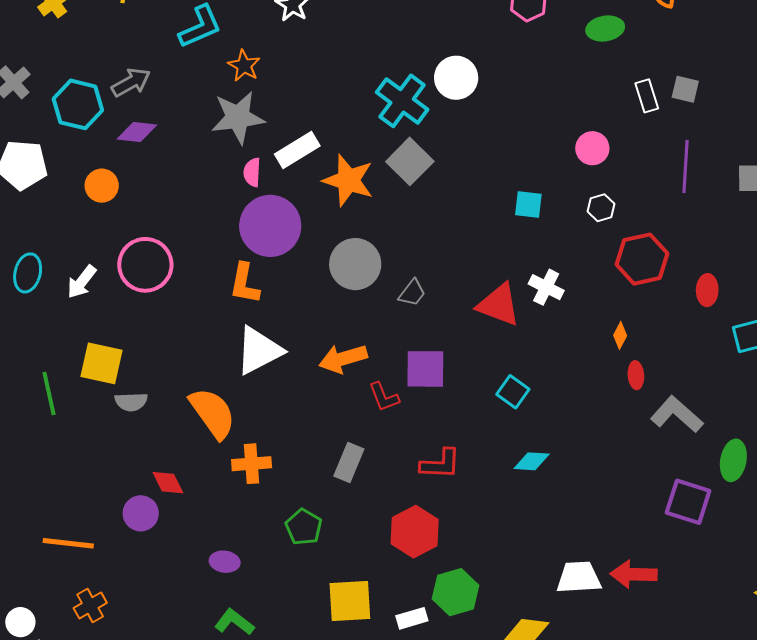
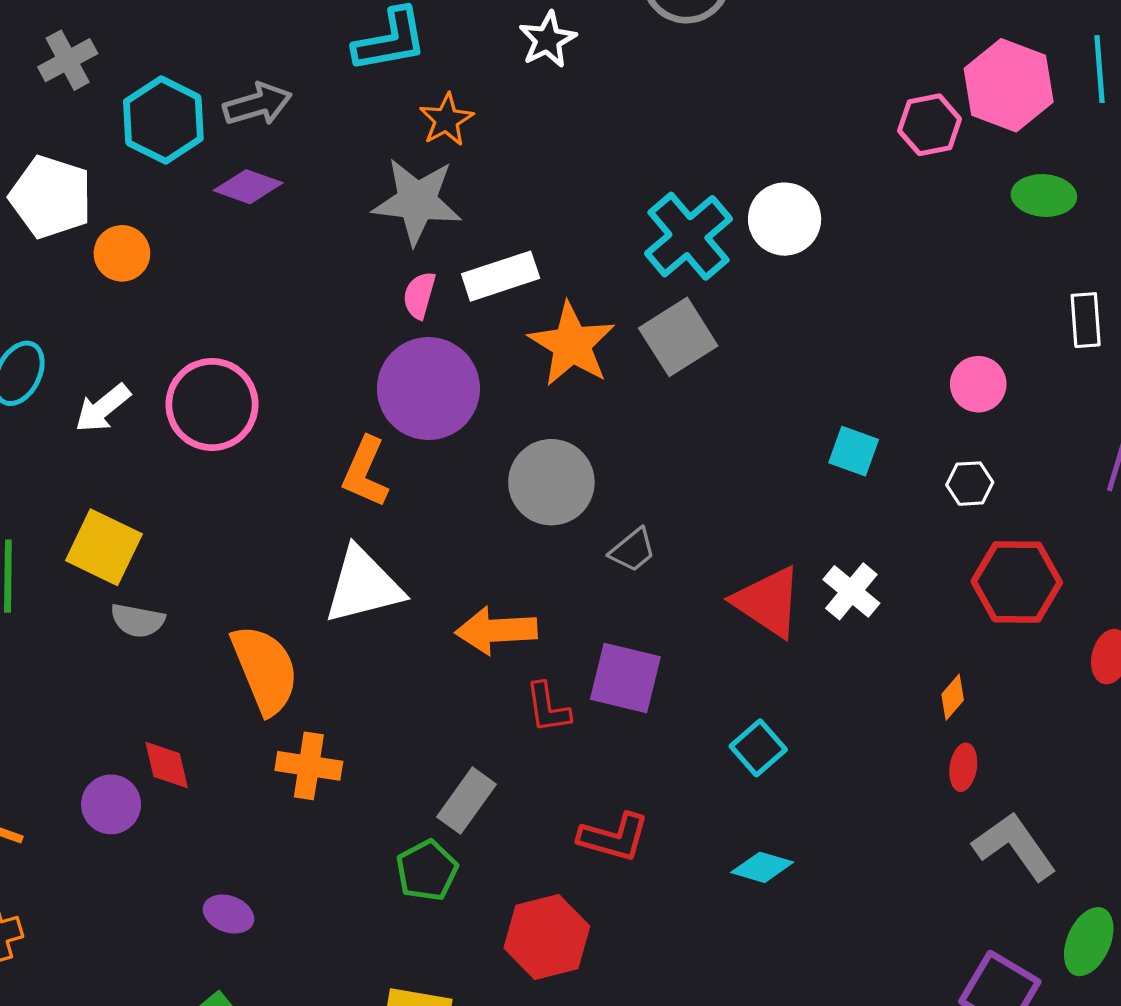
orange circle: (102, 186) -> (122, 253), moved
green pentagon: (304, 527) -> (427, 871), moved

